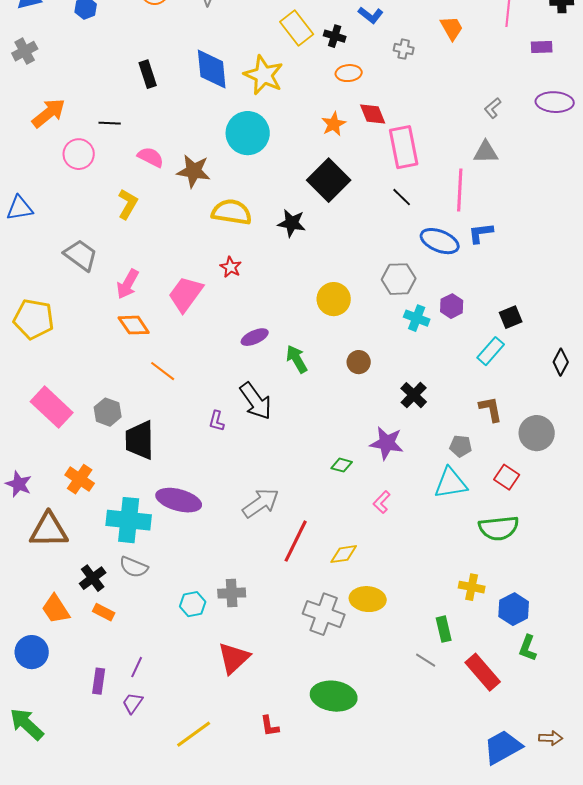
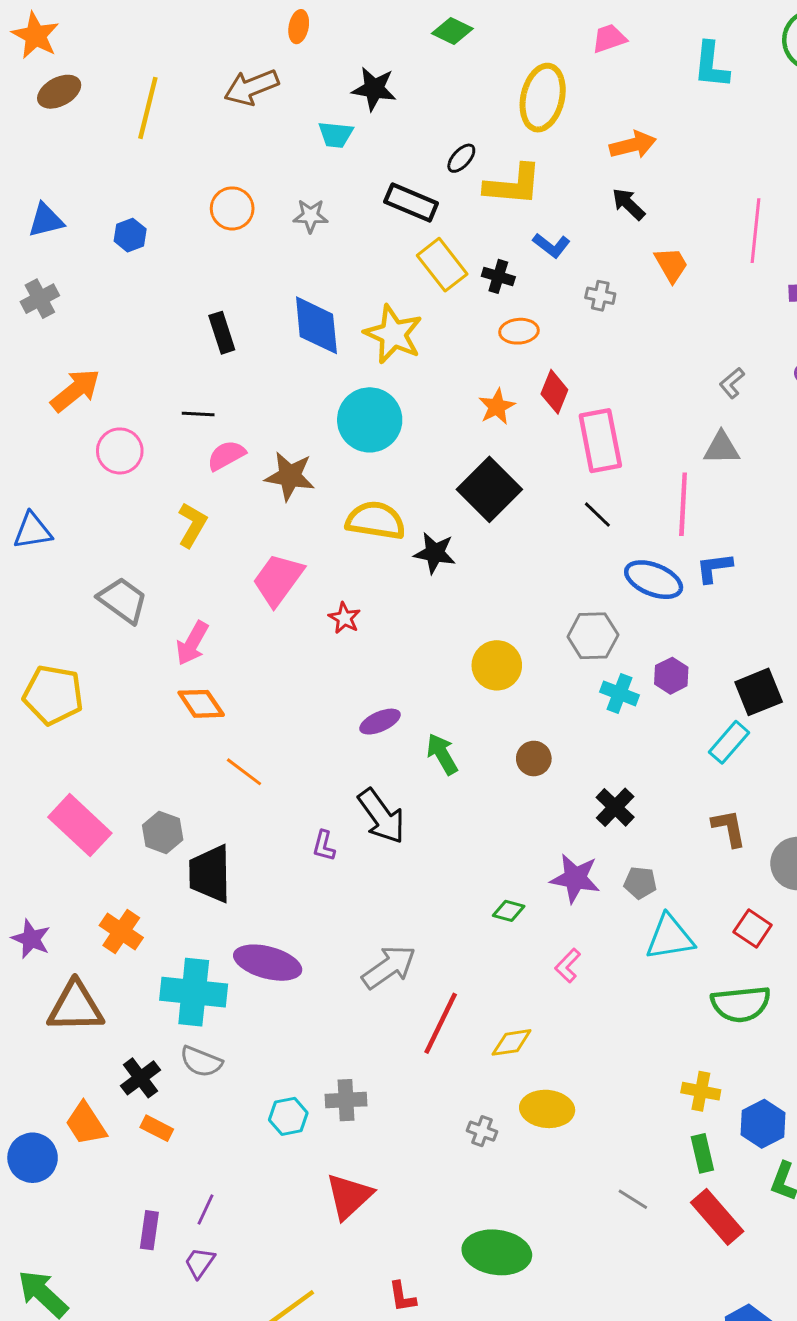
red diamond: (373, 114) -> (554, 392), turned 44
black line: (110, 123) -> (198, 414), moved
pink semicircle: (151, 157) -> (226, 455), turned -56
yellow semicircle: (232, 212) -> (376, 520), moved
pink trapezoid: (186, 294) -> (278, 580), moved
black square: (511, 317) -> (759, 692), size x1.4
gray pentagon: (461, 446) -> (640, 883), moved
gray cross: (324, 614) -> (482, 1131), size x0.5
green rectangle: (444, 629) -> (702, 1153), moved
blue circle: (32, 652) -> (33, 1158), moved

